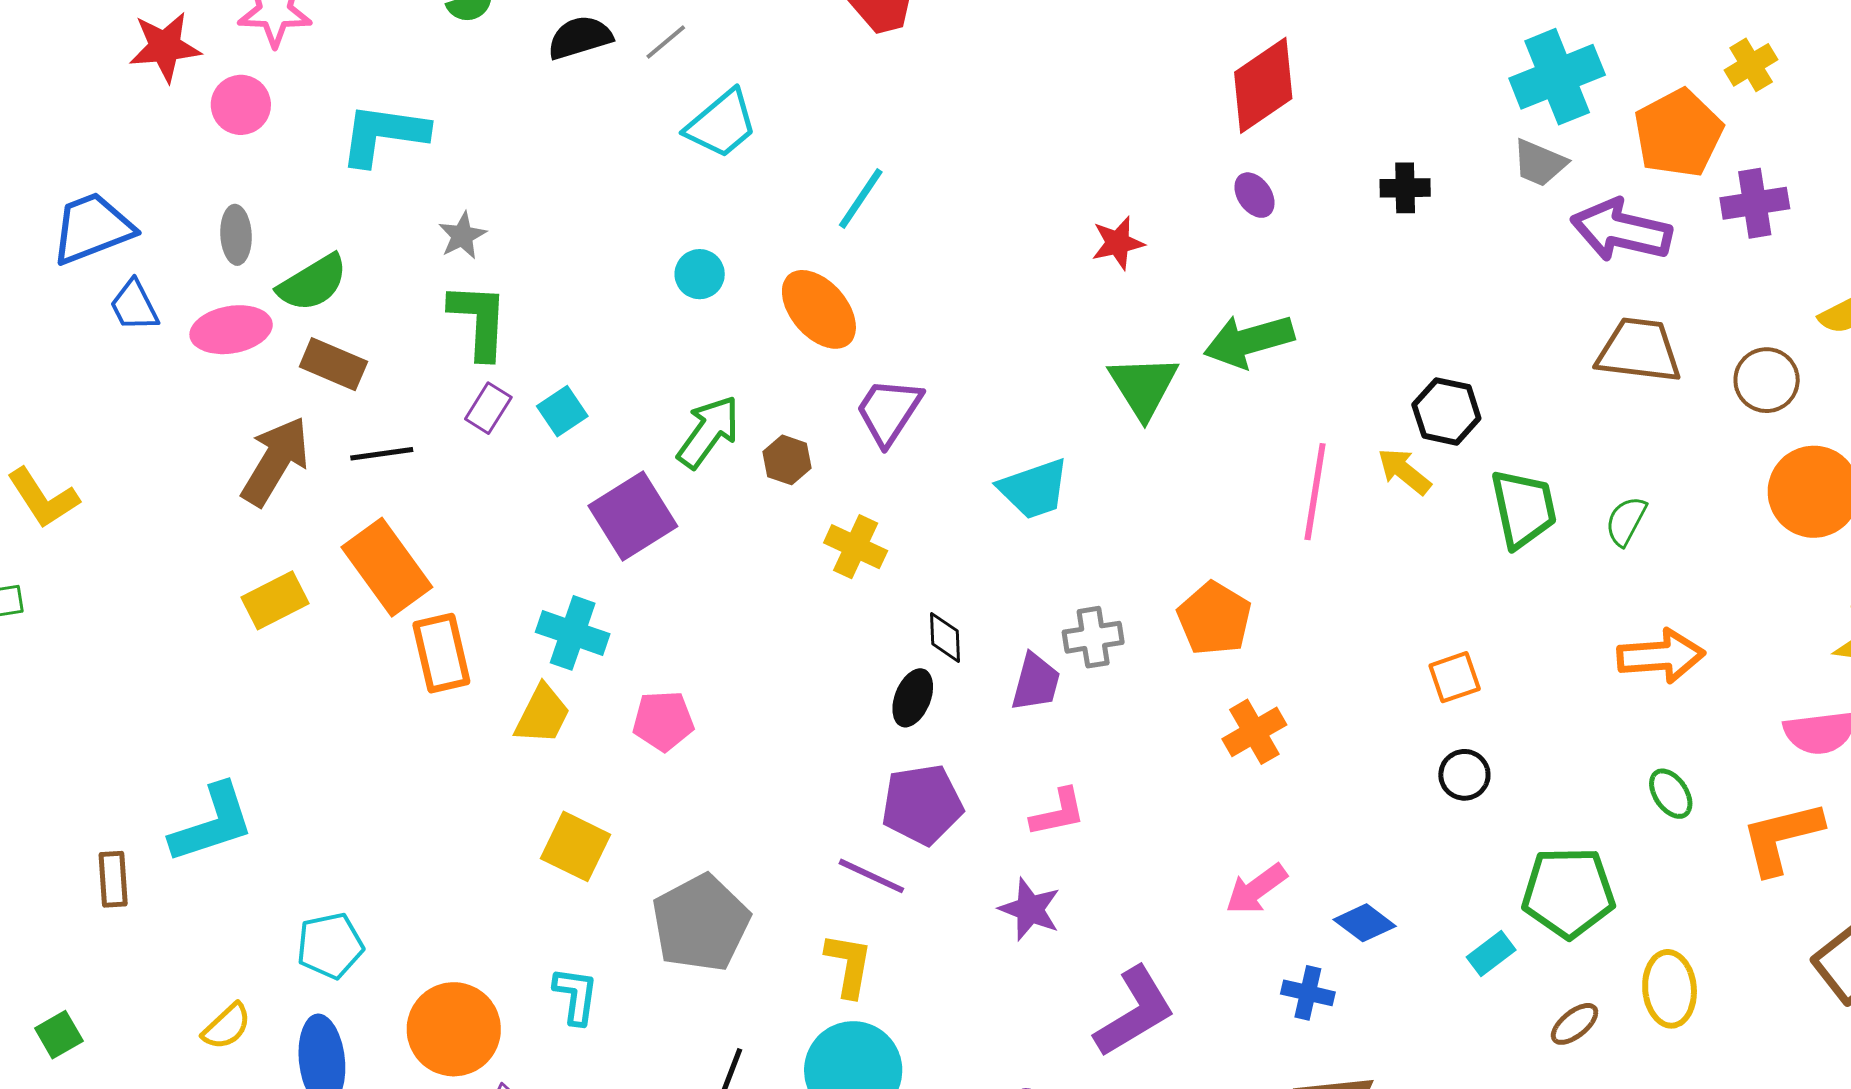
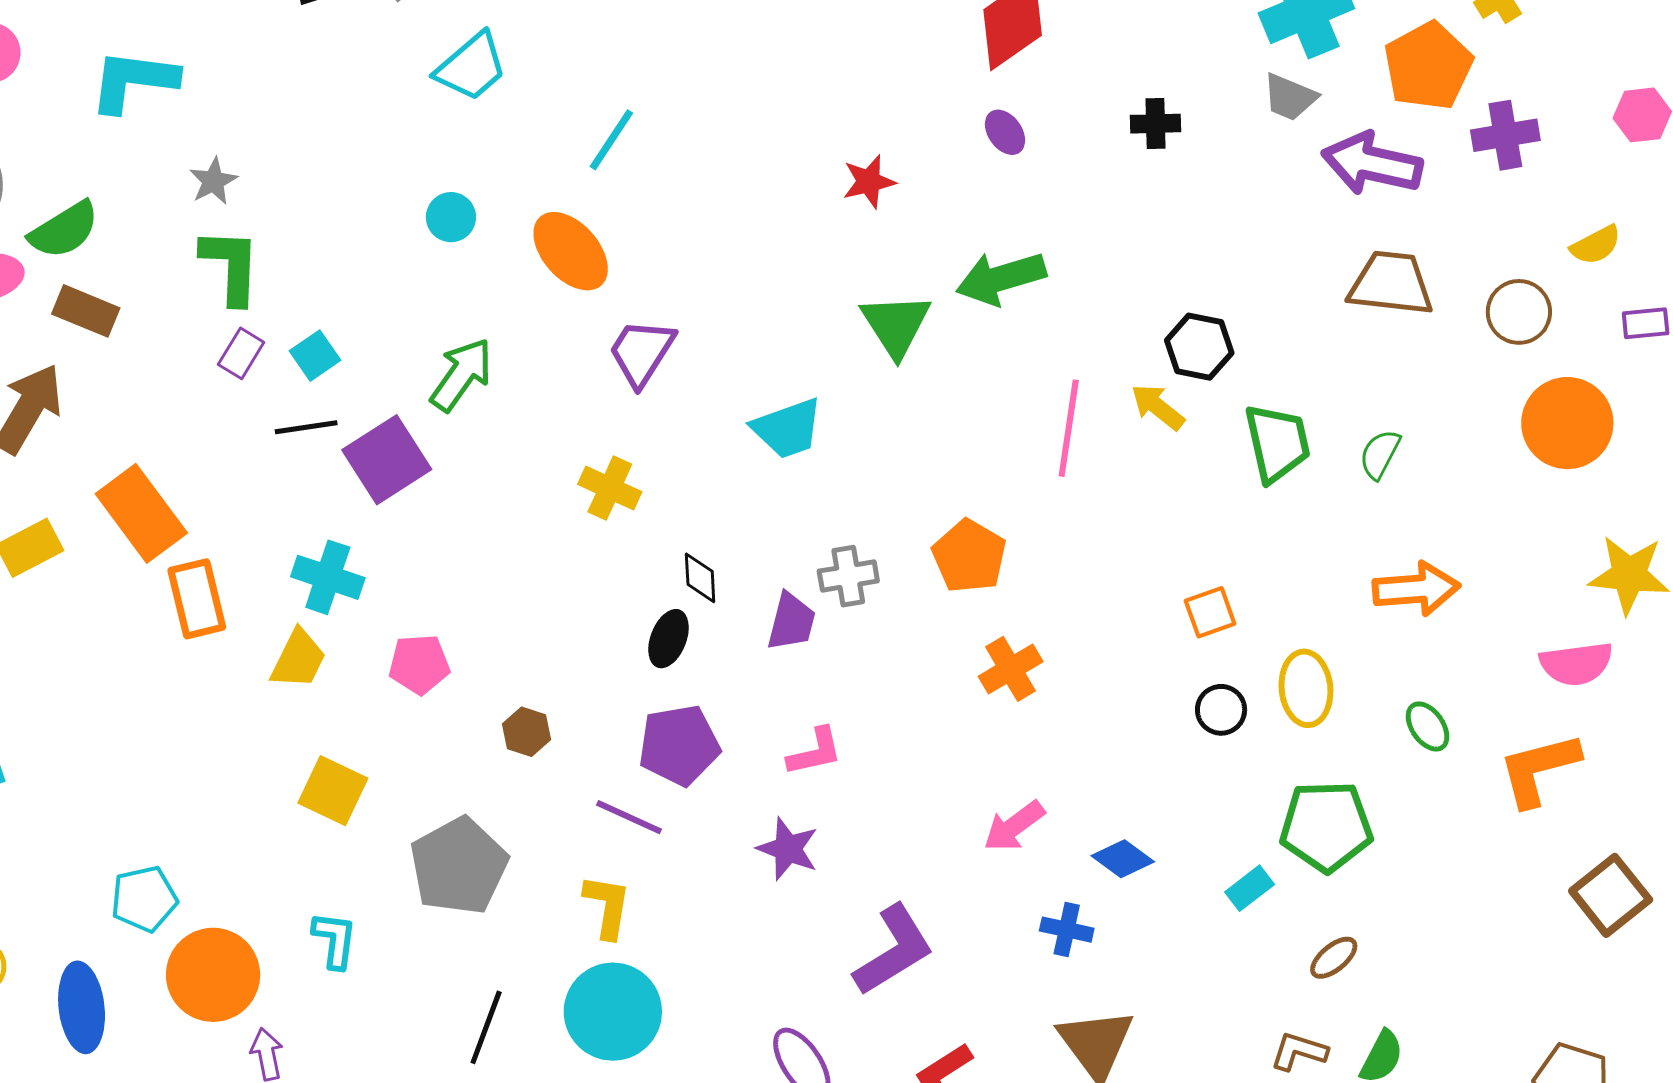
black line: (382, 454) -> (306, 427), moved
brown hexagon: (787, 460) -> (526, 732), moved
cyan pentagon: (330, 946) -> (144, 899), moved
yellow ellipse: (1670, 989) -> (1306, 688), moved

